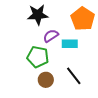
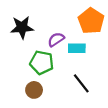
black star: (38, 15) -> (22, 27), moved
brown circle: (46, 80) -> (34, 90), moved

